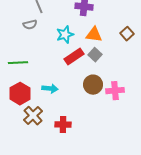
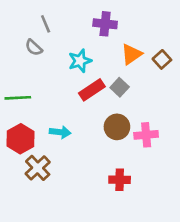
gray semicircle: (30, 25) -> (34, 48), turned 56
orange triangle: (94, 35) -> (132, 54), moved, turned -42
red cross: (63, 125) -> (120, 180), moved

